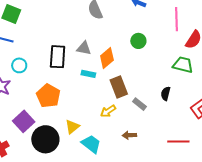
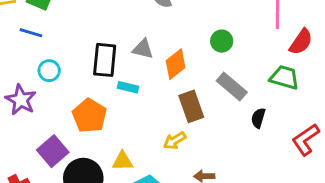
cyan rectangle: (88, 74) -> (128, 87), moved
gray rectangle: (139, 104) -> (232, 87), moved, size x1.5
yellow triangle: (72, 127) -> (123, 161), turned 35

